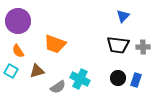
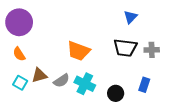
orange trapezoid: (55, 44) -> (78, 51), moved
cyan square: (11, 71) -> (20, 83), moved
black circle: (118, 78) -> (116, 93), moved
gray semicircle: (58, 87) -> (62, 81), moved

